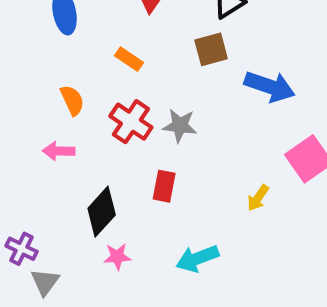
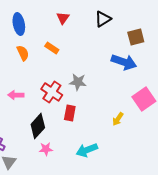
brown square: (211, 49) -> (136, 37), moved
orange semicircle: (72, 100) -> (23, 53), moved
red cross: (131, 122) -> (52, 92), moved

